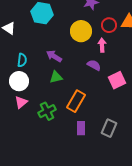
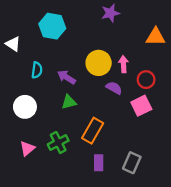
red circle: (109, 25) -> (146, 80), moved
yellow circle: (81, 31) -> (99, 63), moved
cyan semicircle: (22, 60) -> (37, 70), moved
pink triangle: (21, 102) -> (27, 148), moved

